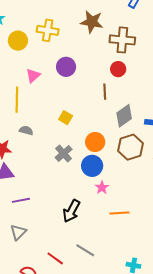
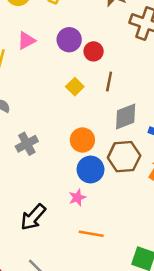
red circle: (118, 69) -> (94, 51), moved
yellow square: (66, 118) -> (75, 87), moved
gray cross: (64, 153) -> (27, 144), moved
blue circle: (92, 166) -> (91, 169), moved

